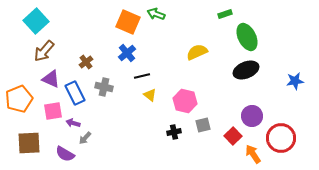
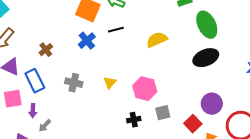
black line: (142, 76) -> (116, 30), moved
gray cross: (104, 87) -> (74, 83), moved
yellow triangle: (150, 95) -> (110, 83), turned 32
purple arrow: (73, 123) -> (33, 111), turned -104

